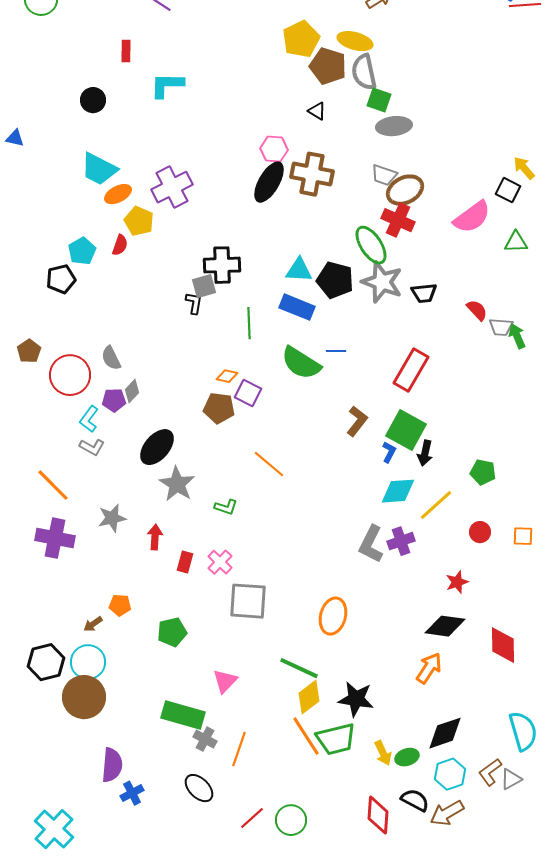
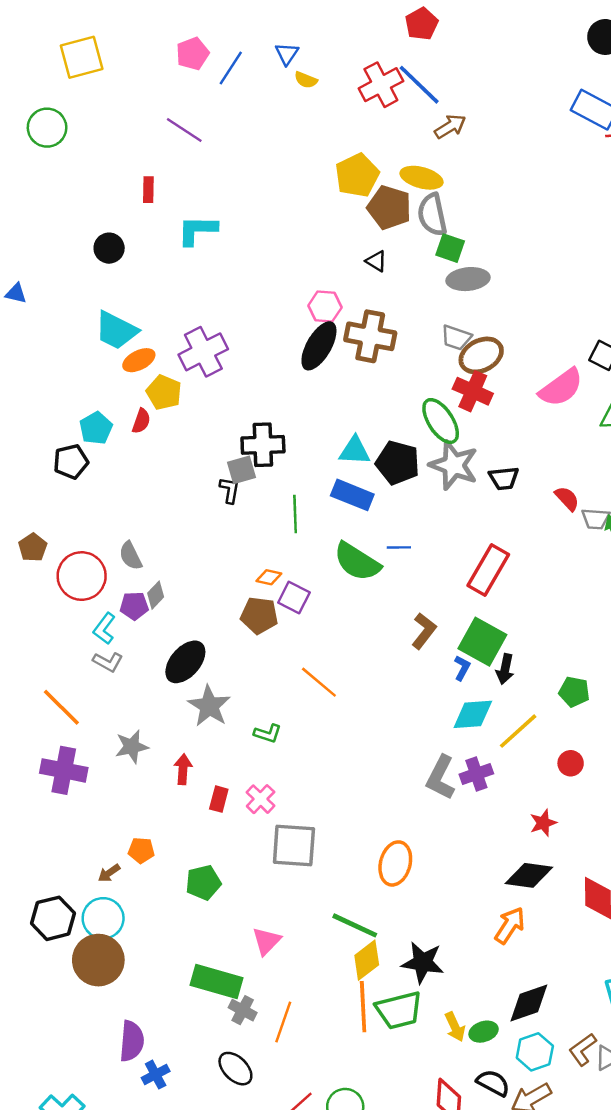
orange line: (306, 736) -> (363, 1007), turned 30

